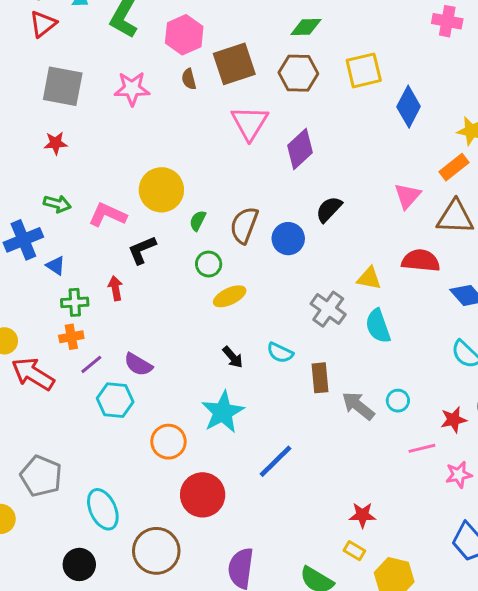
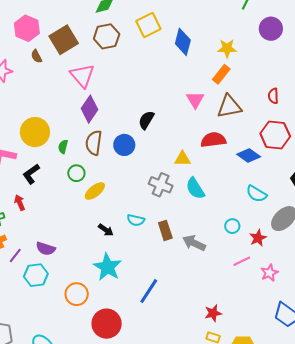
purple diamond: (300, 149) -> (90, 109), moved
cyan circle: (398, 401) -> (232, 226), moved

